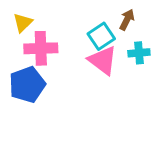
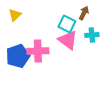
cyan square: (101, 36) -> (67, 24), turned -30
pink cross: (41, 48) -> (38, 51), moved

